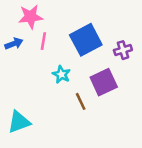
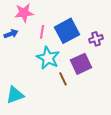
pink line: (43, 41) -> (42, 32), moved
cyan star: (61, 74) -> (48, 58), size x1.6

